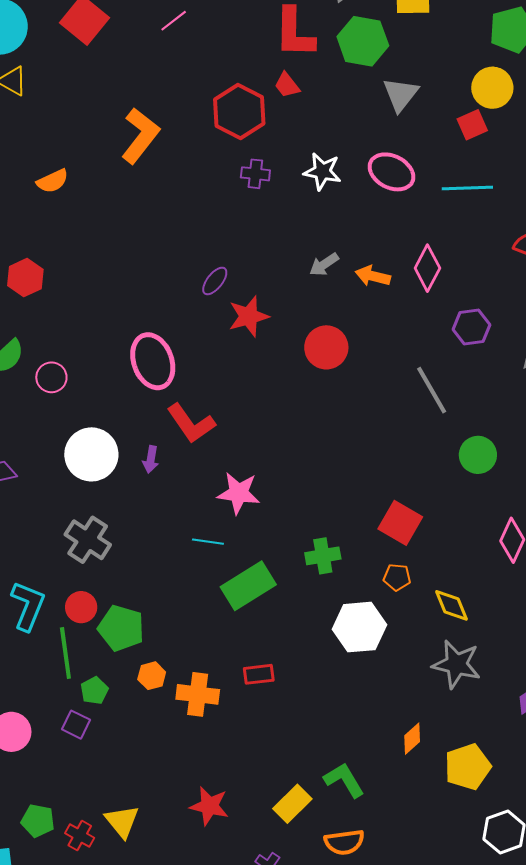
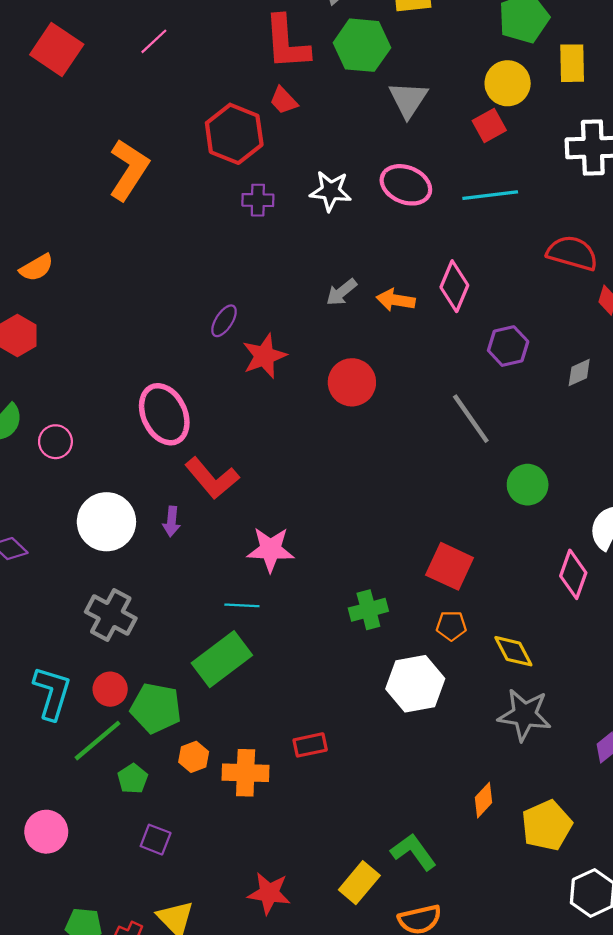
orange semicircle: (53, 181) -> (37, 268), moved
green rectangle: (248, 586) -> (222, 659), moved
green line: (65, 653) -> (97, 741), turned 63
purple square: (76, 725) -> (156, 840), moved

